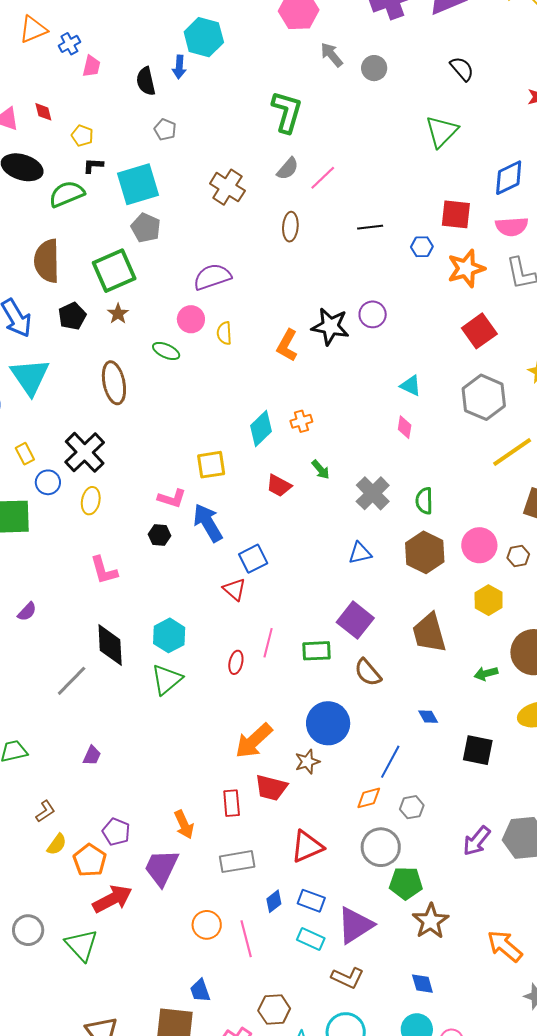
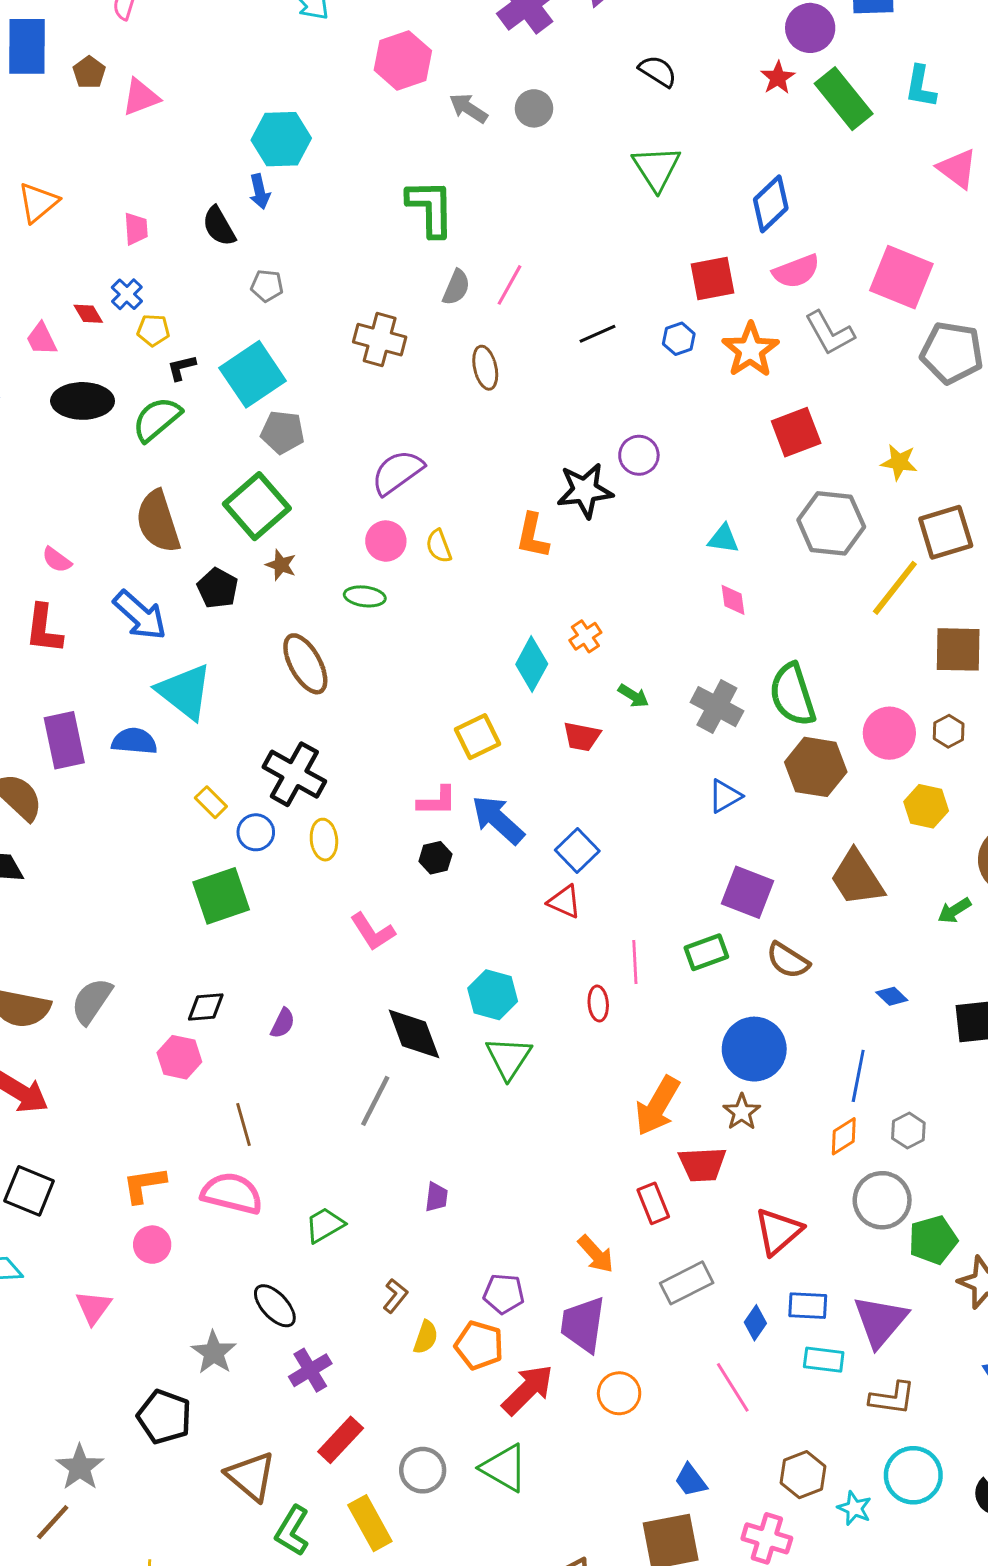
blue cross: (69, 44) -> (127, 294), moved
red square: (479, 331) -> (796, 432), turned 32
green semicircle: (424, 501) -> (793, 695), size x1.6
orange circle: (207, 925) -> (619, 1393), moved

